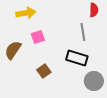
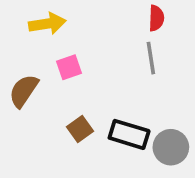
red semicircle: (94, 10) -> (156, 18), moved
black rectangle: (77, 58) -> (129, 134), moved

